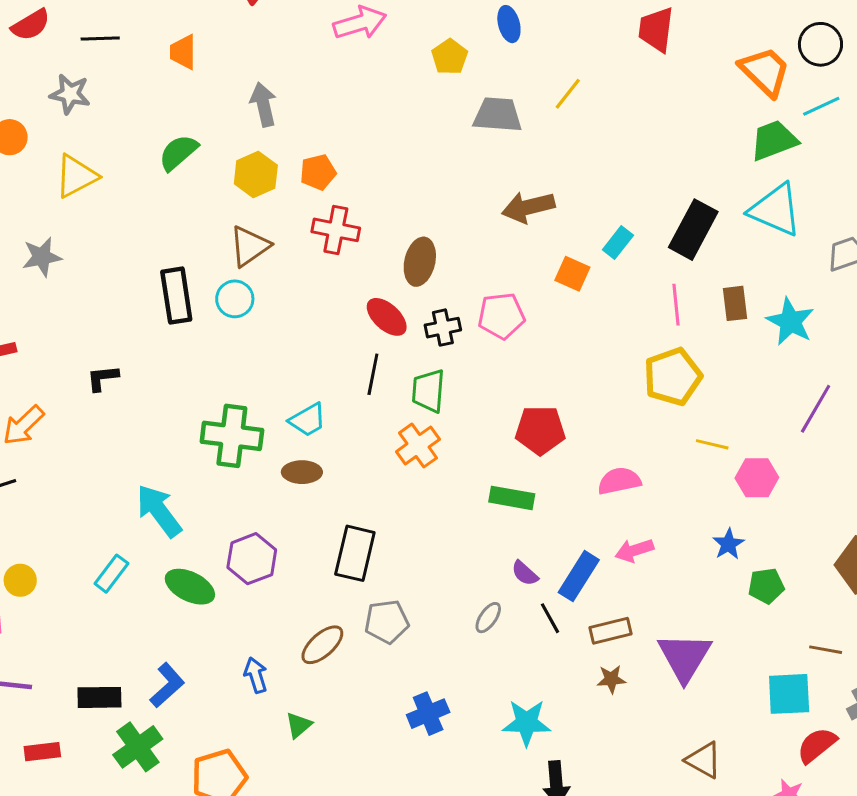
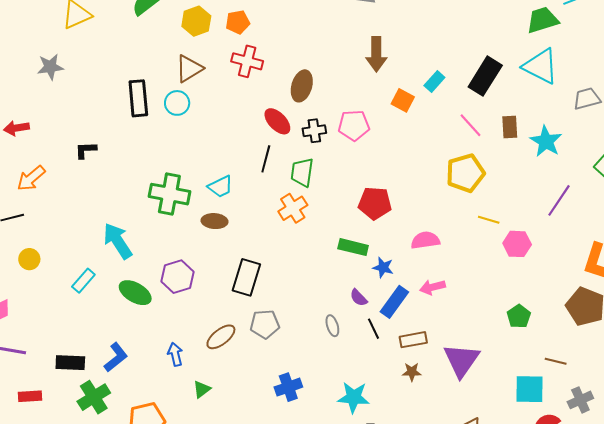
brown arrow: (528, 207) -> (376, 54), turned -80
pink line: (676, 305) -> (471, 125), turned -40
blue star: (728, 544) -> (383, 267), moved, turned -30
yellow circle: (20, 580) -> (29, 259), moved
green pentagon: (766, 586) -> (519, 316), turned -30
gray ellipse: (488, 618) -> (332, 326), turned -55

